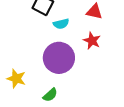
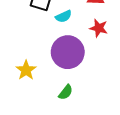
yellow star: (16, 79) -> (26, 70), moved, turned 30

